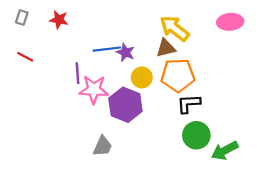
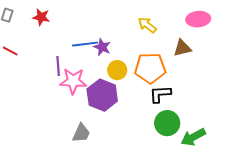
yellow arrow: (175, 28) -> (147, 25), size x0.7
brown triangle: (166, 48) -> (182, 48), moved

